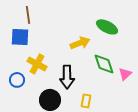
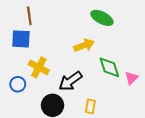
green ellipse: (107, 27) -> (102, 18), moved
black arrow: (67, 77) -> (70, 81), turned 55

